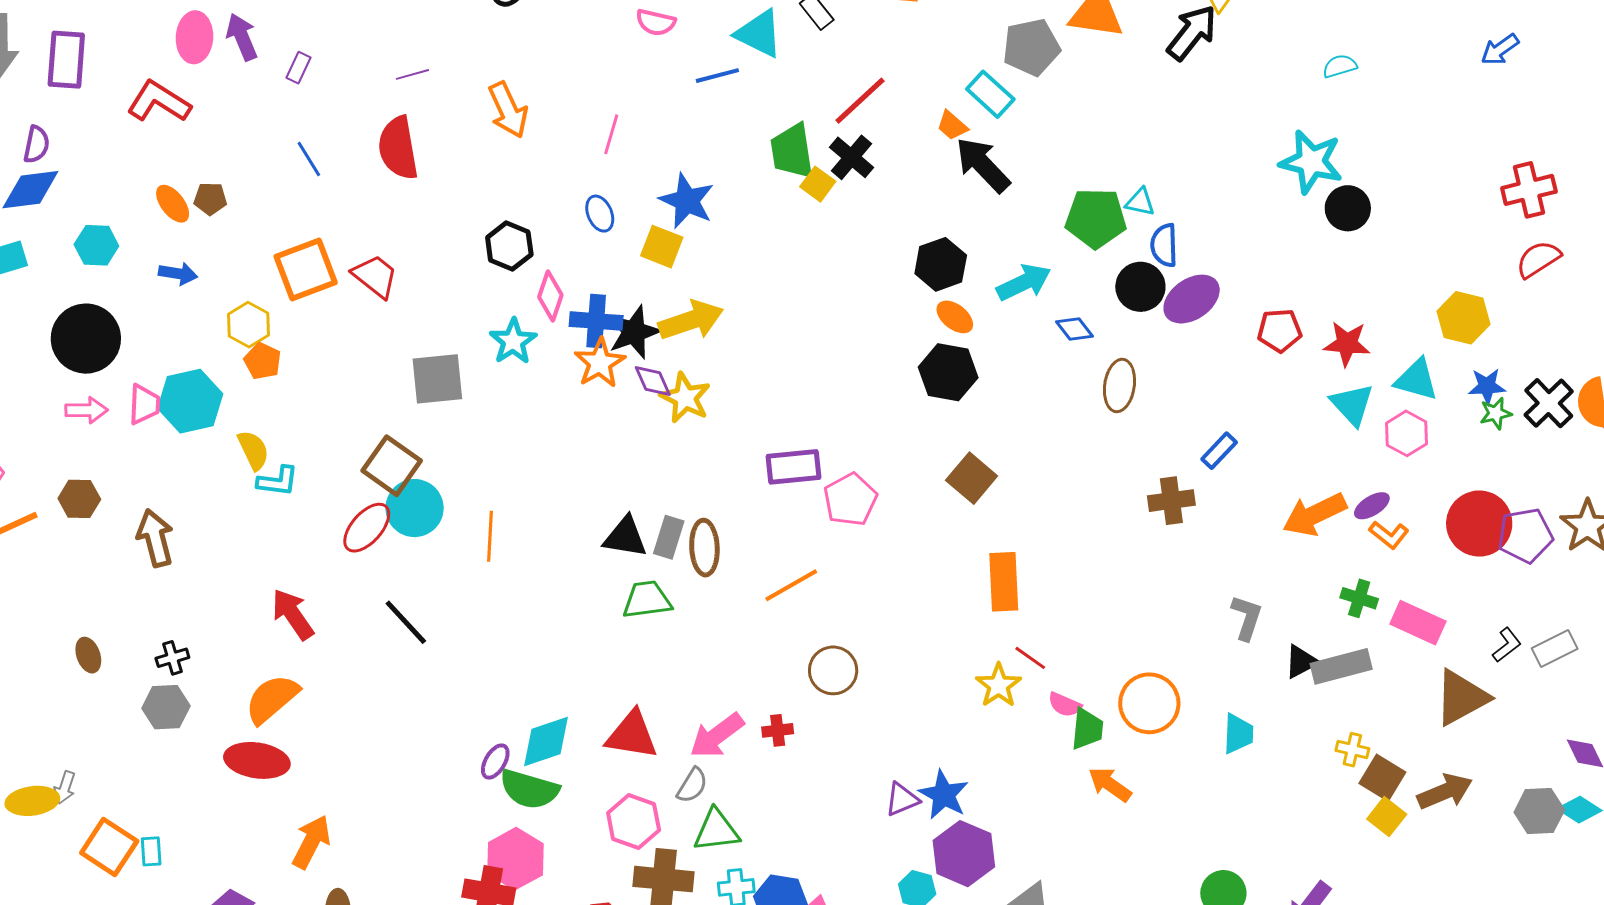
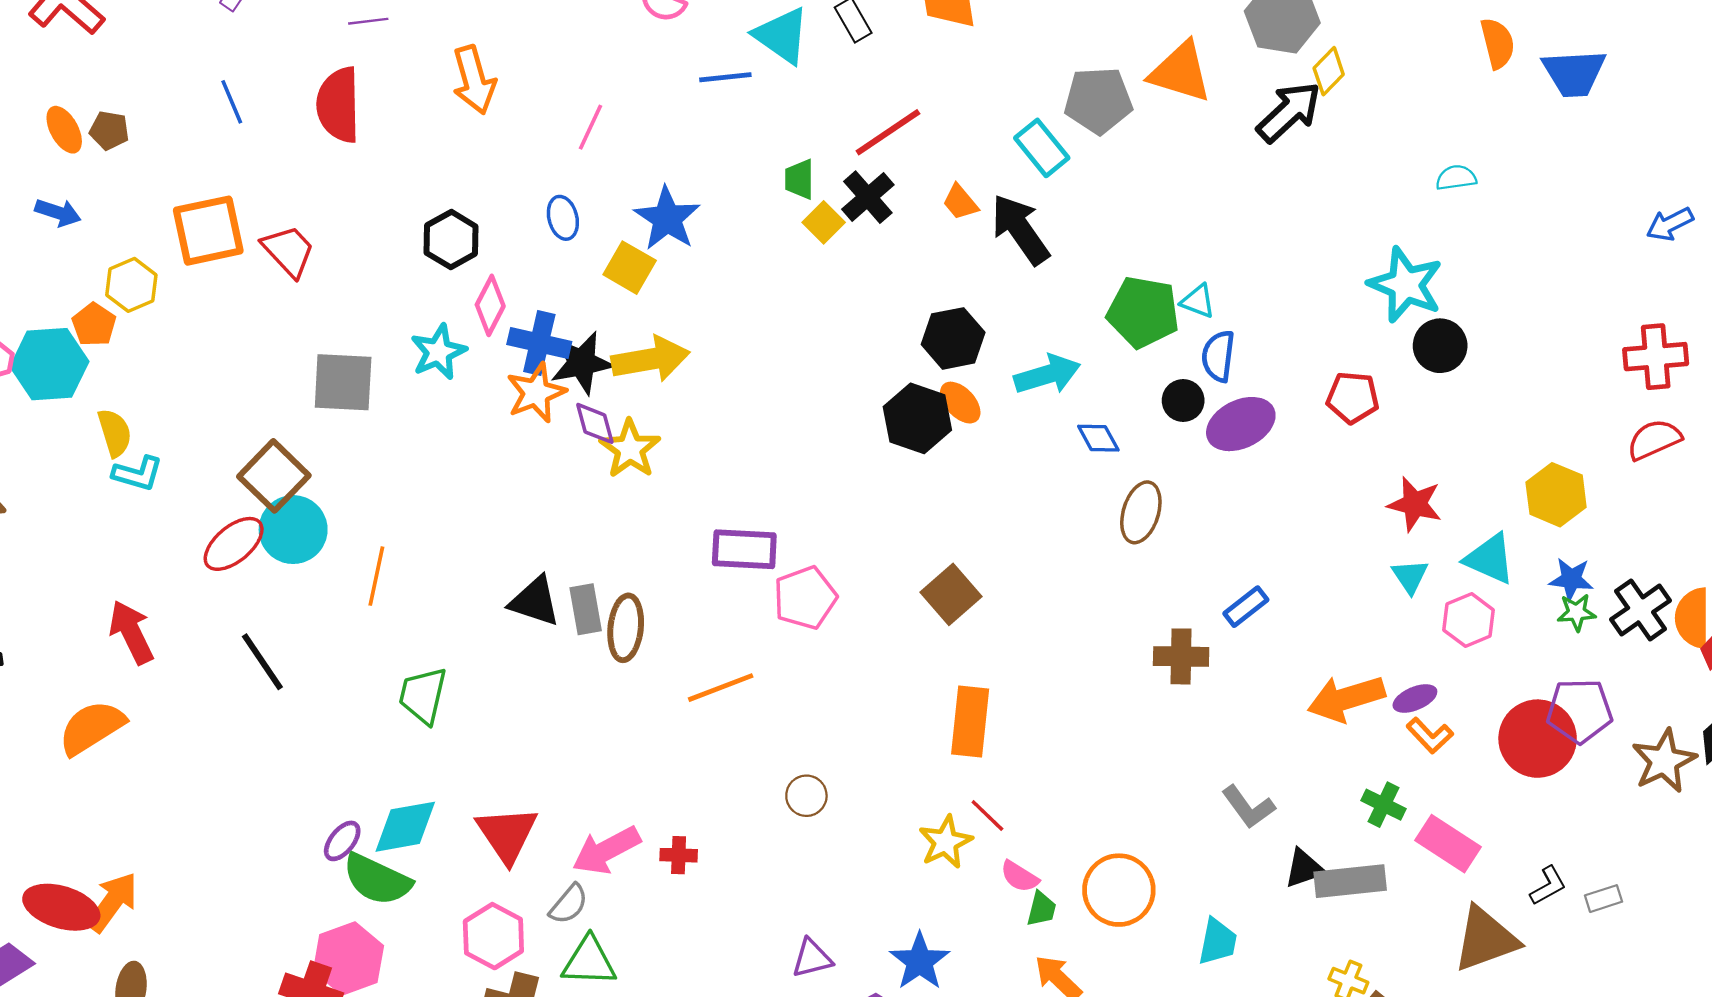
blue arrow: (1500, 49) -> (1670, 224), moved
orange trapezoid: (952, 126) -> (960, 202), moved
green trapezoid: (792, 151) -> (799, 179), size x0.6
black circle: (1140, 287) -> (1183, 400), size x0.7
red pentagon: (1280, 331) -> (1353, 398), moved
orange pentagon: (262, 361) -> (94, 325), moved
black hexagon: (948, 372) -> (917, 418), moved
cyan triangle: (1352, 404) -> (1410, 576), size x0.7
purple pentagon: (1525, 535) -> (1580, 711), moved
gray rectangle: (669, 537) -> (586, 609), turned -36
green trapezoid: (647, 600) -> (423, 695), moved, turned -78
gray L-shape: (1247, 618) -> (1248, 807), turned 117
gray rectangle: (1555, 649) -> (1604, 899), size x0.7
brown circle: (833, 670) -> (806, 796), moved, size x0.7
green trapezoid: (1087, 729) -> (1042, 909), size x0.7
red triangle: (632, 735) -> (507, 834), turned 38
red ellipse: (257, 760) -> (61, 907), moved
blue star: (944, 795) -> (920, 961), moved

